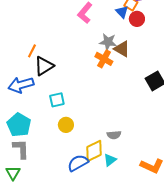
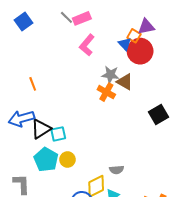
red circle: (137, 19) -> (140, 51), size x1.6
orange line: (32, 51) -> (33, 84), turned -48
black triangle: (44, 66) -> (41, 129), moved
cyan pentagon: (19, 125) -> (46, 160), moved

